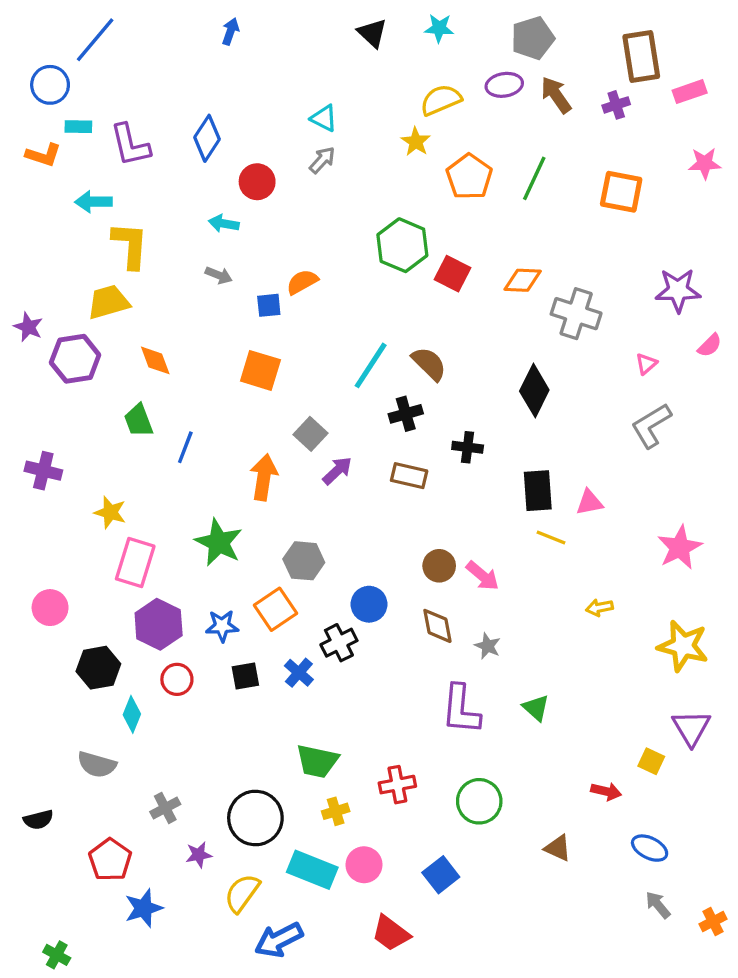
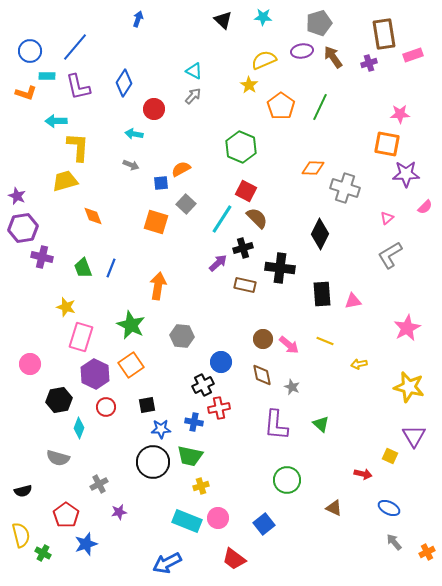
blue line: (95, 40) -> (75, 47), moved
pink star: (705, 163) -> (400, 114), moved
orange square: (621, 192) -> (387, 144), moved
red square: (452, 274) -> (246, 191), moved
purple hexagon: (75, 359) -> (23, 228), moved
green trapezoid: (139, 421) -> (83, 268), moved
gray square: (311, 434) -> (186, 204), moved
black cross: (468, 447) -> (280, 268), size x1.6
purple cross: (43, 471) -> (42, 257), moved
purple arrow: (337, 471) -> (218, 263), moved
yellow line: (551, 537) -> (325, 341), moved
orange square: (275, 609) -> (131, 365), moved
blue star: (222, 626) -> (161, 429), moved
blue cross: (299, 673) -> (194, 422), moved, turned -30
red cross: (397, 785) -> (219, 408), moved
black circle: (255, 818) -> (153, 462), moved
yellow semicircle: (242, 893) -> (21, 535), moved, turned 130
green cross: (57, 955) -> (43, 553), moved

